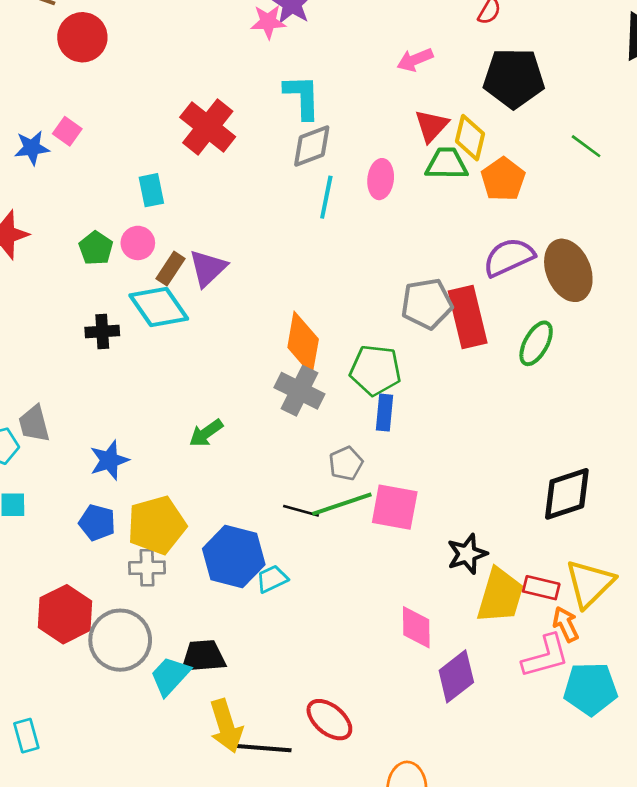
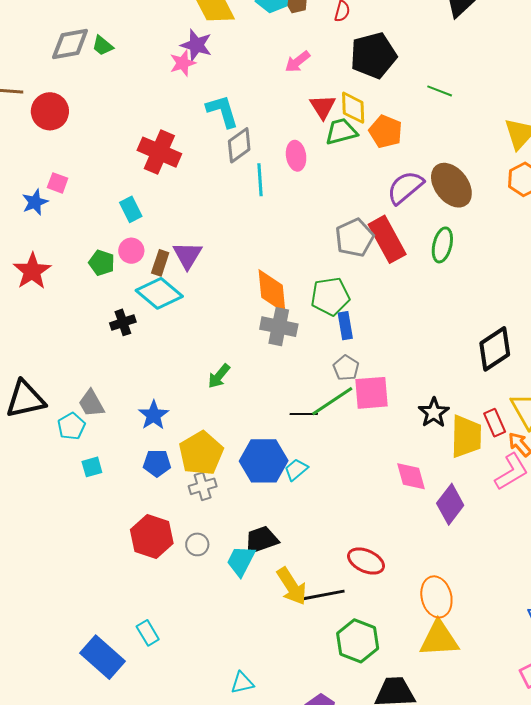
gray pentagon: (346, 463) -> (346, 368), moved
red rectangle: (541, 588) -> (495, 423), turned 68
gray circle: (120, 640) -> (197, 544), size x0.5

